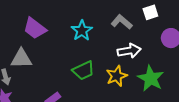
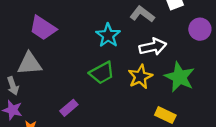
cyan star: (82, 31) -> (108, 35), moved

